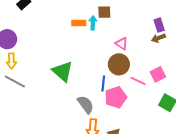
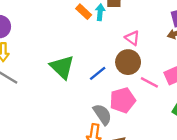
orange rectangle: (79, 23) -> (84, 12), turned 40
blue line: (103, 84) -> (98, 73), moved, turned 42
gray semicircle: (86, 104) -> (102, 114), moved

